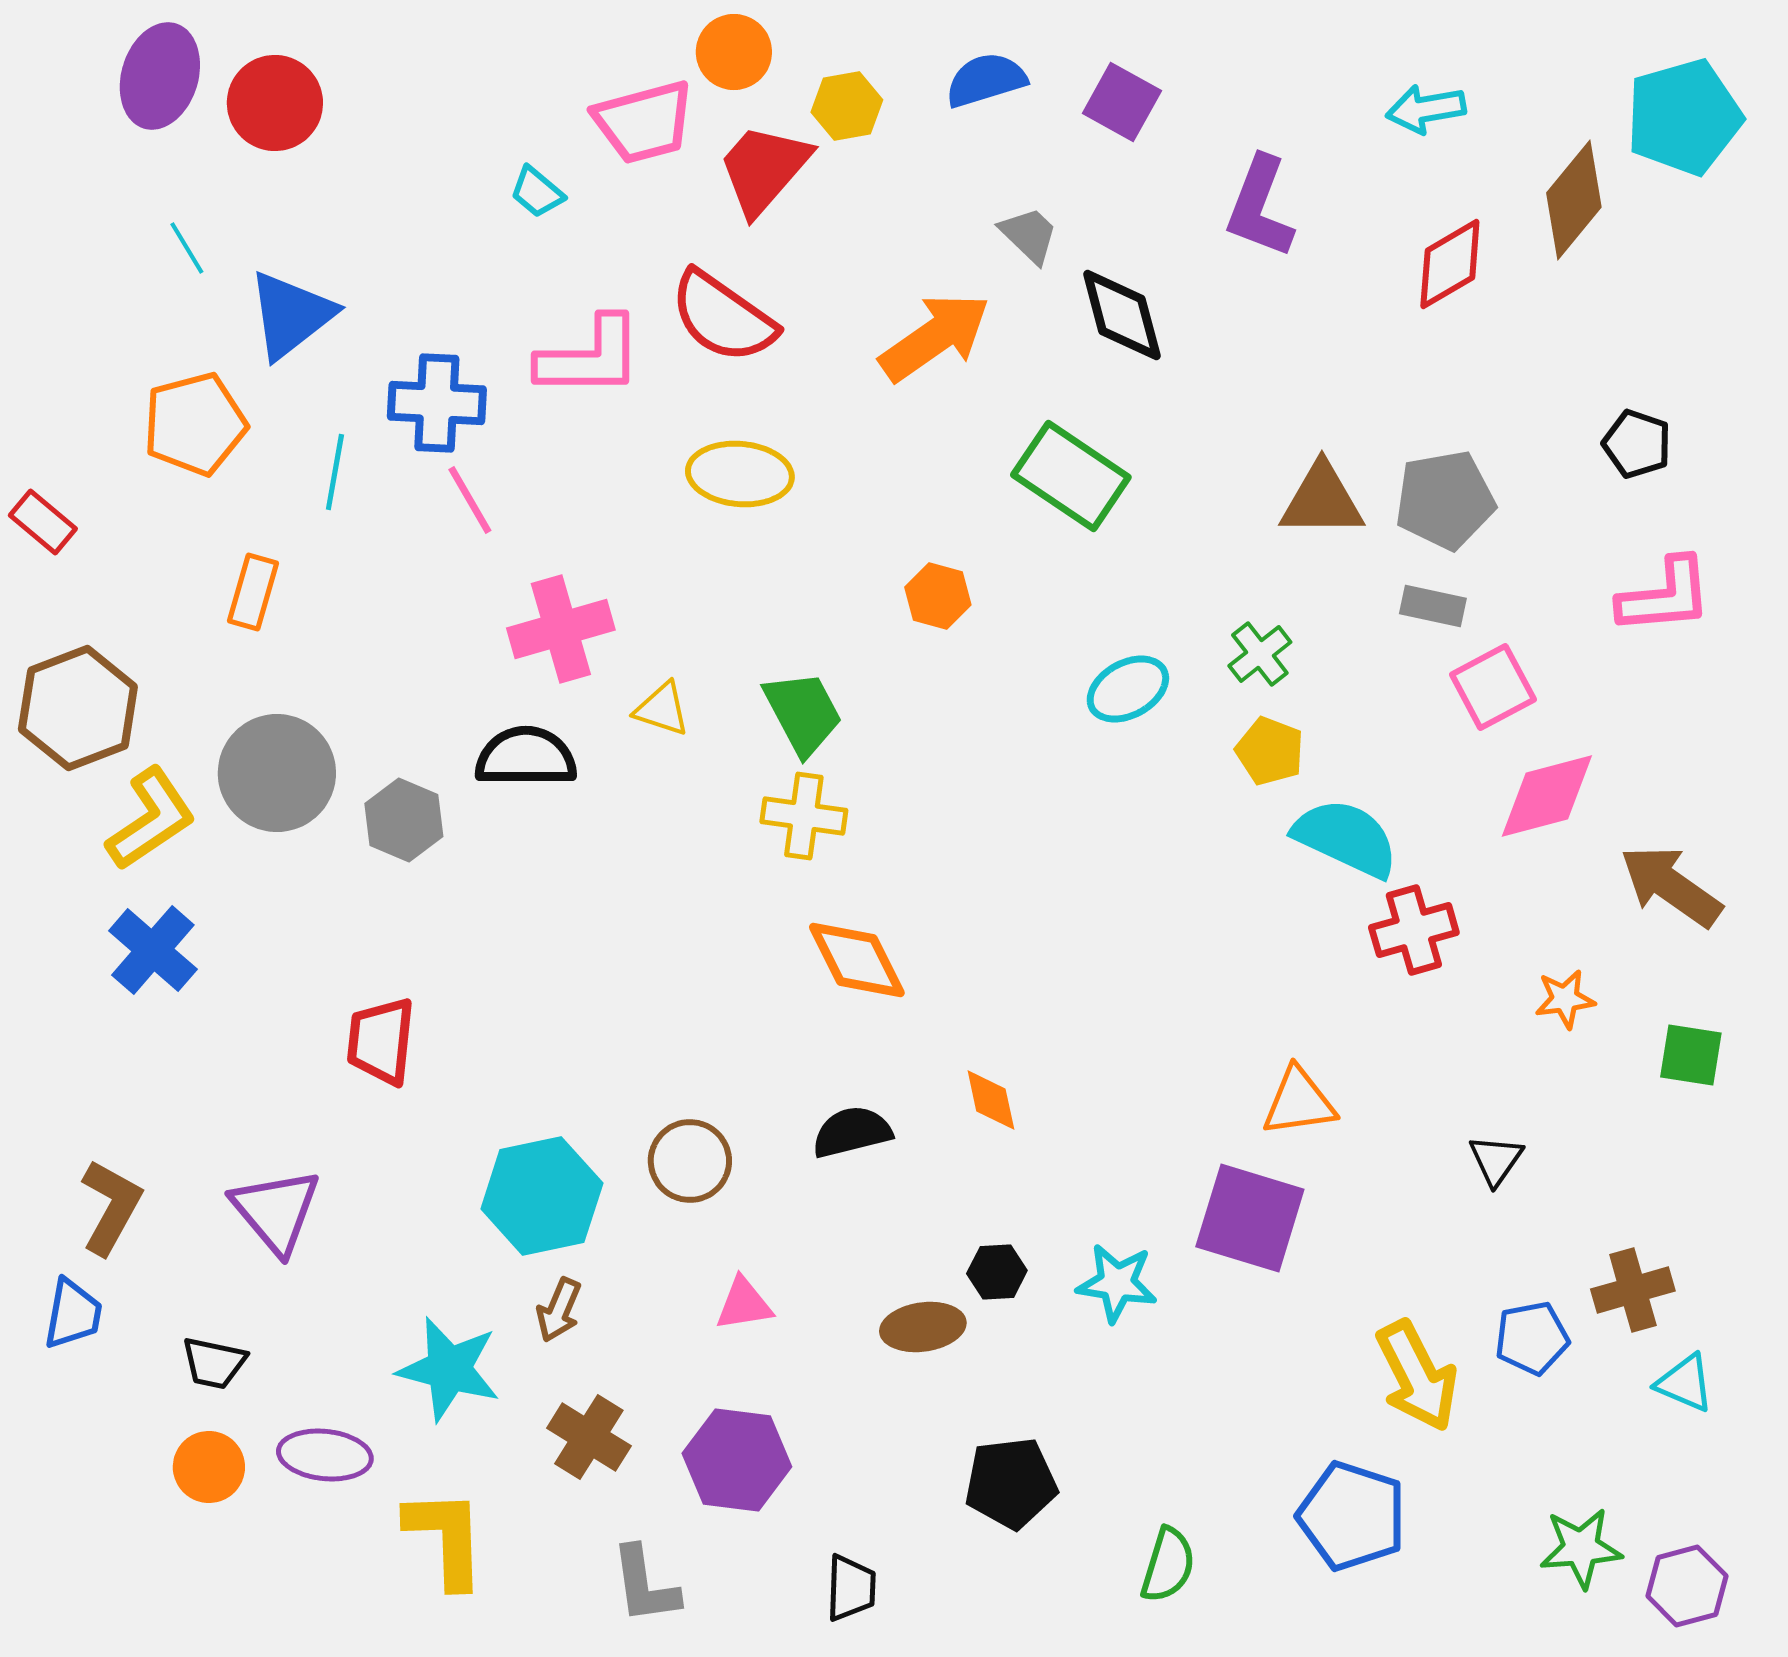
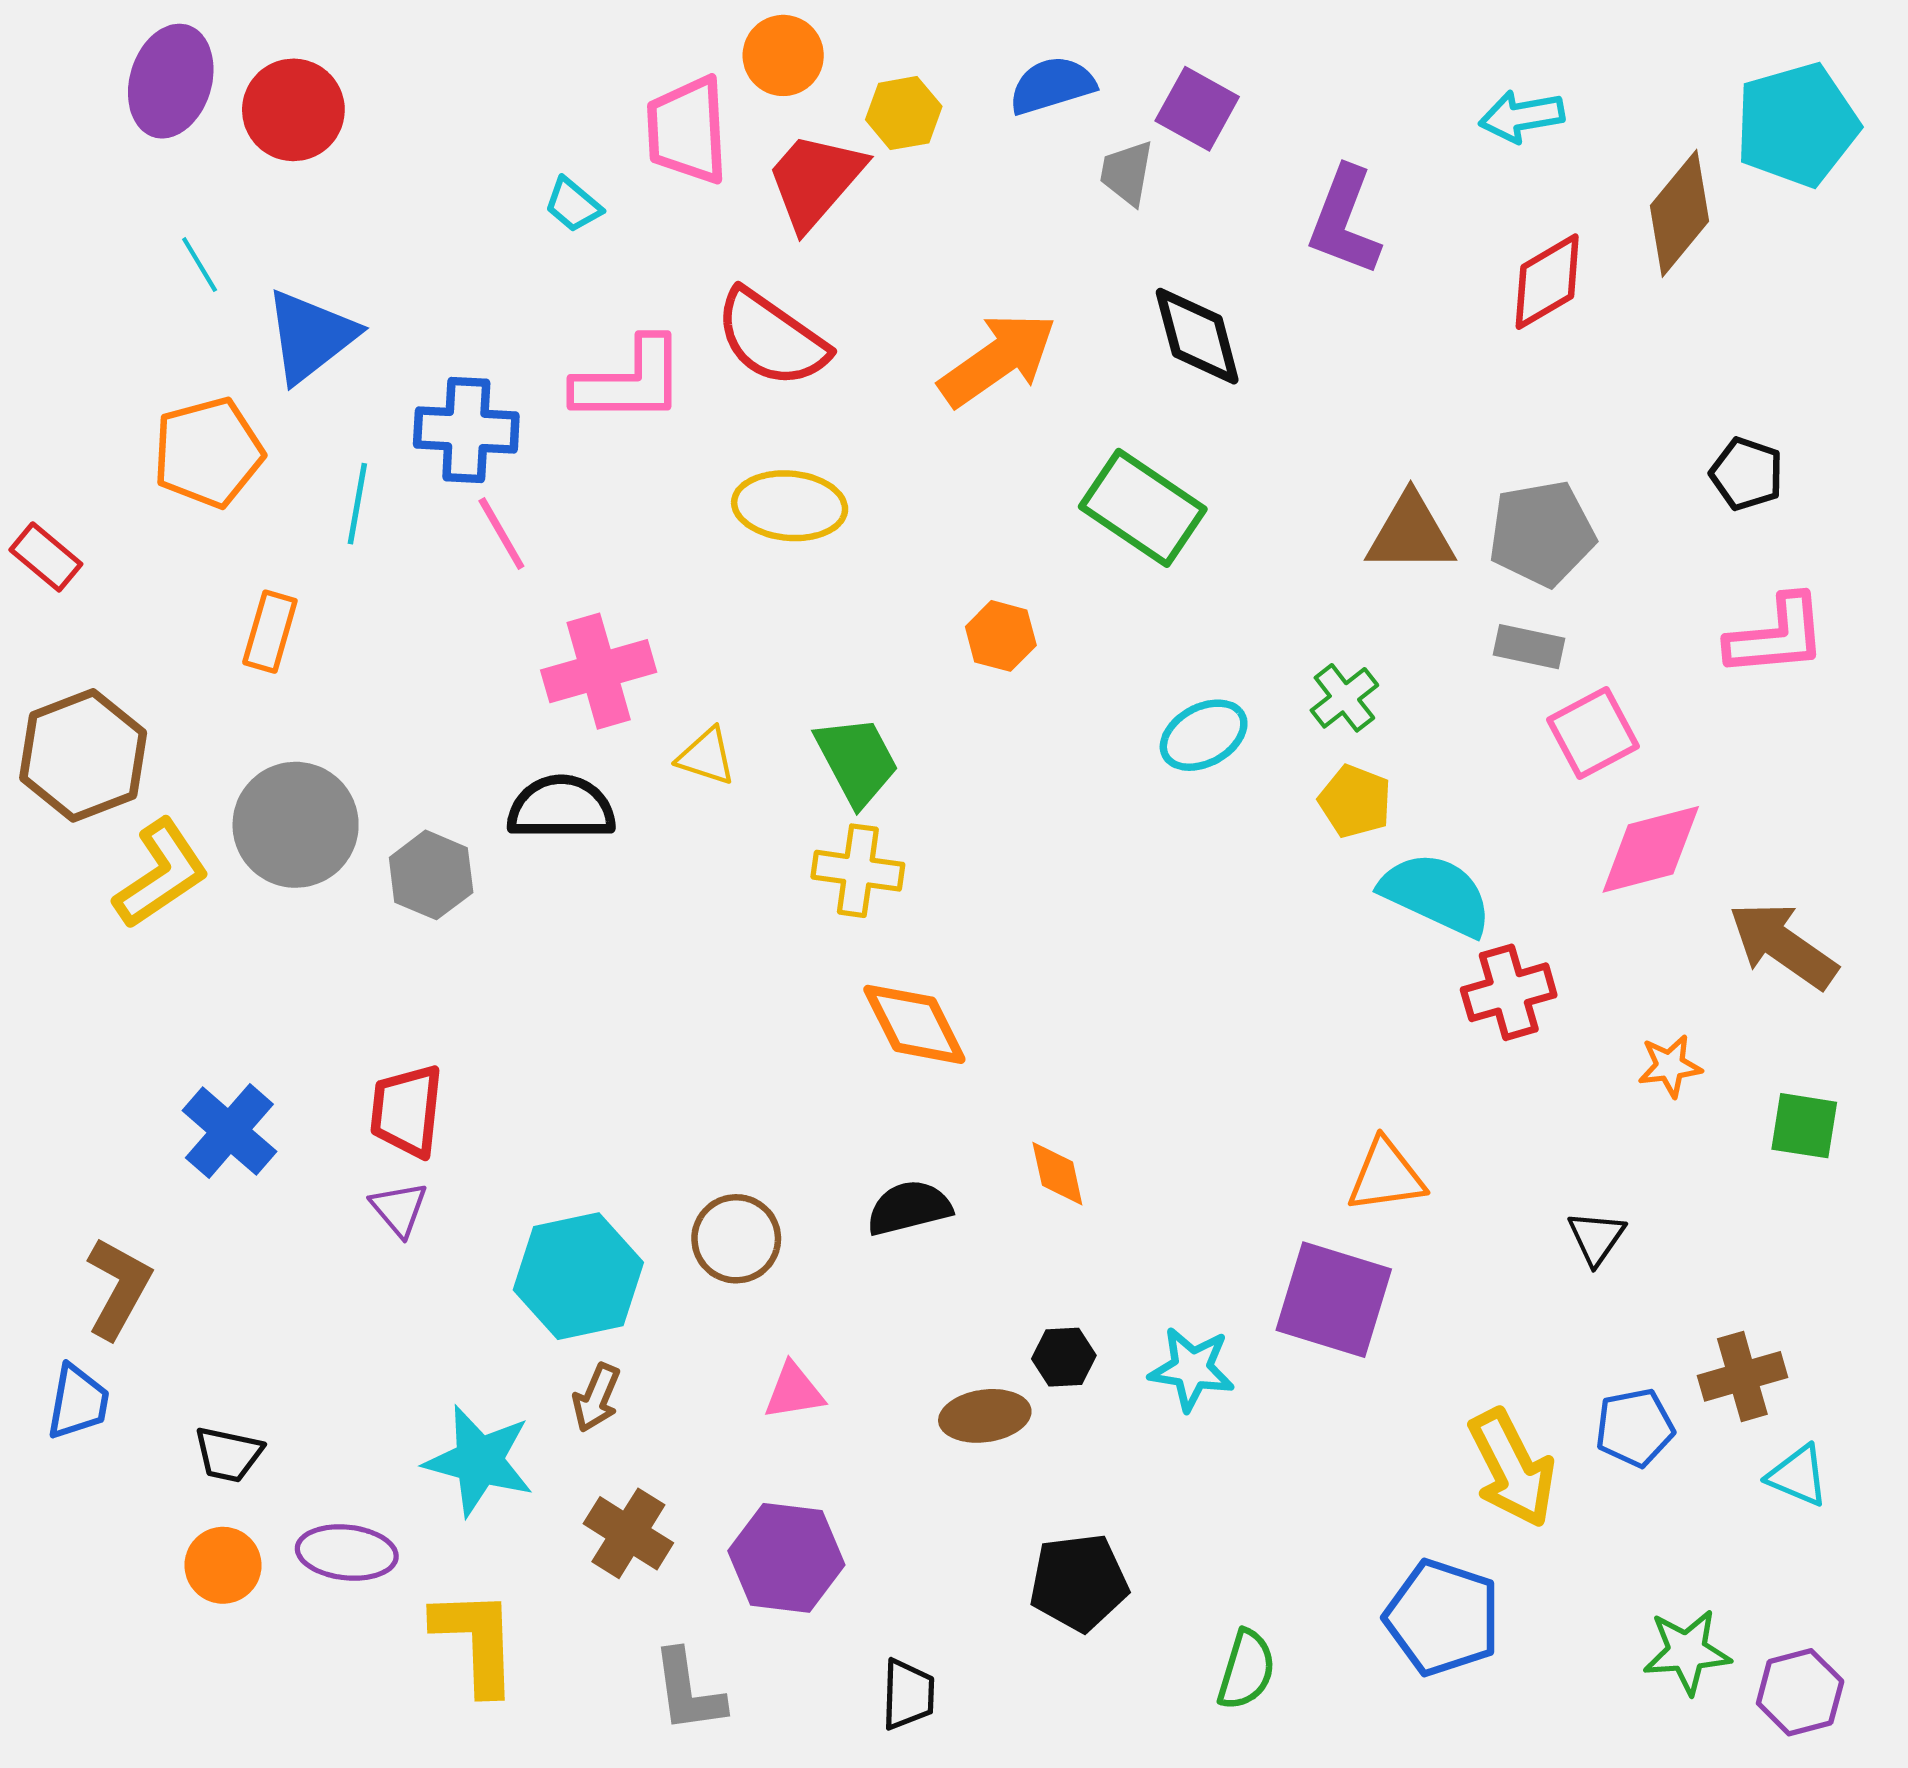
pink trapezoid: (644, 122) -> (687, 130), turned 102
gray trapezoid: (1029, 235) -> (1127, 173), moved, turned -124
blue cross: (153, 950) -> (229, 1131), moved
purple triangle: (276, 1211) -> (399, 1209), moved, size x0.6

